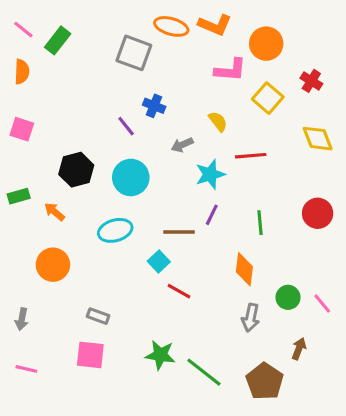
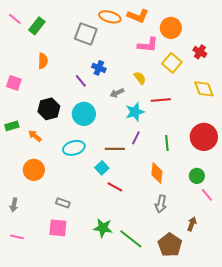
orange semicircle: (22, 72) -> (43, 61), moved
red circle: (318, 213) -> (204, 137), size x1.4
green circle: (288, 297) -> (197, 176), moved

